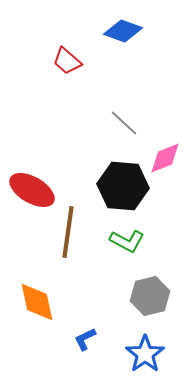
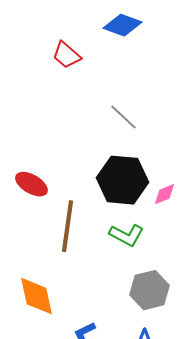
pink diamond: (165, 158) -> (164, 194), moved, size x0.7
red ellipse: (32, 190) -> (32, 184), size x0.7

